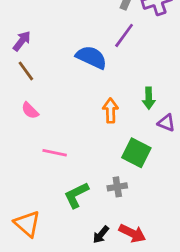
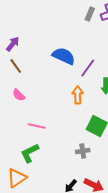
purple line: (124, 35) -> (88, 68), moved
green L-shape: (76, 195) -> (30, 153), moved
orange triangle: (27, 224) -> (17, 178), turned 45

